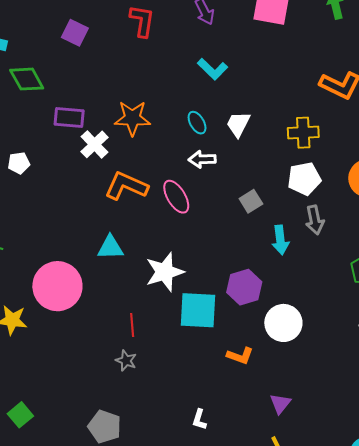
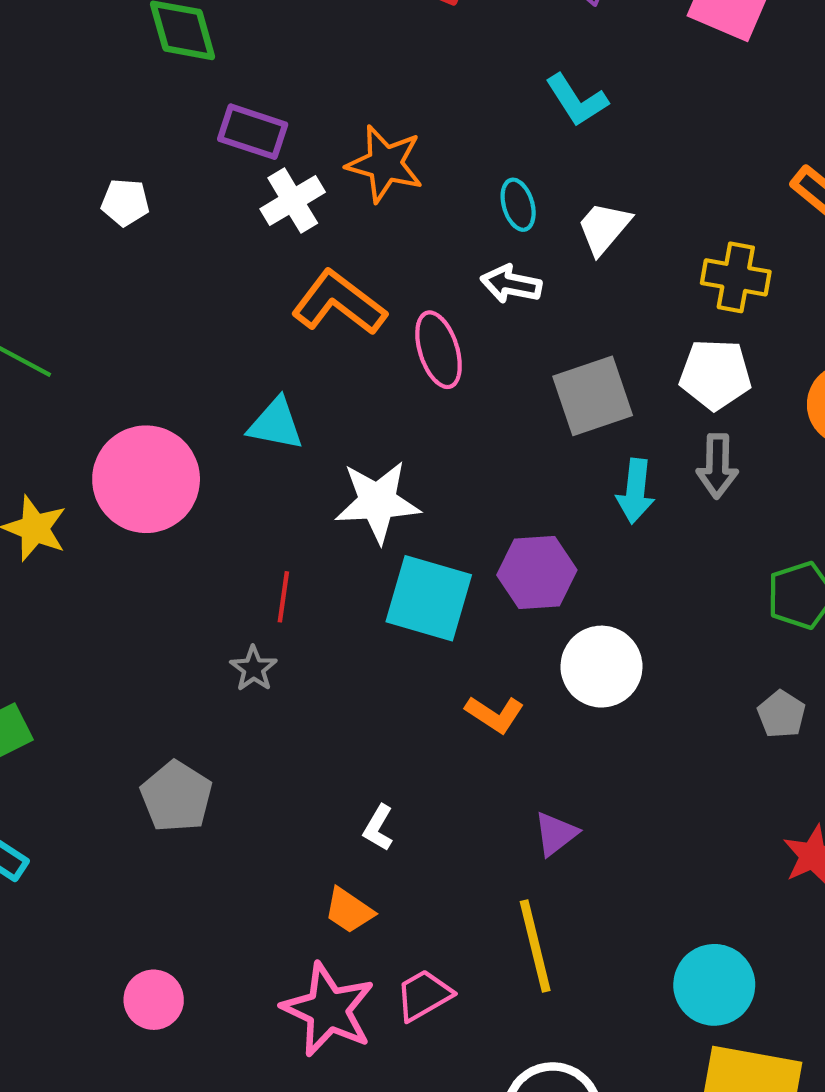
gray square: (251, 201) -> (593, 396), size x1.6

